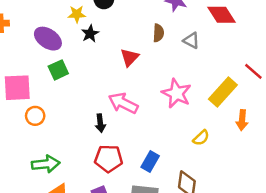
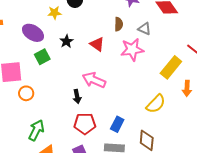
black star: (90, 34) -> (66, 41), moved
red triangle: (130, 57) -> (97, 44), turned -35
pink star: (177, 93) -> (132, 50), moved, turned -30
yellow semicircle: (201, 138) -> (156, 104), size x1.5
green arrow: (46, 164) -> (36, 130), turned -55

